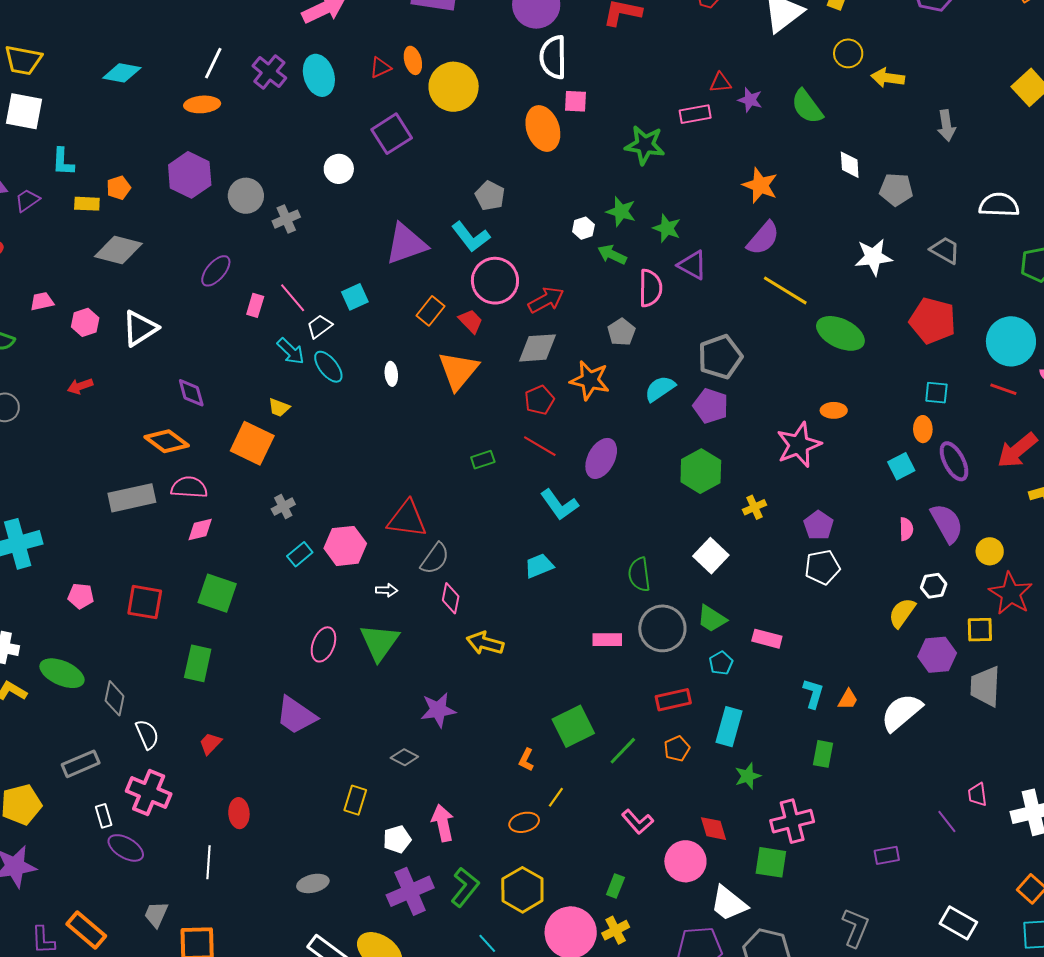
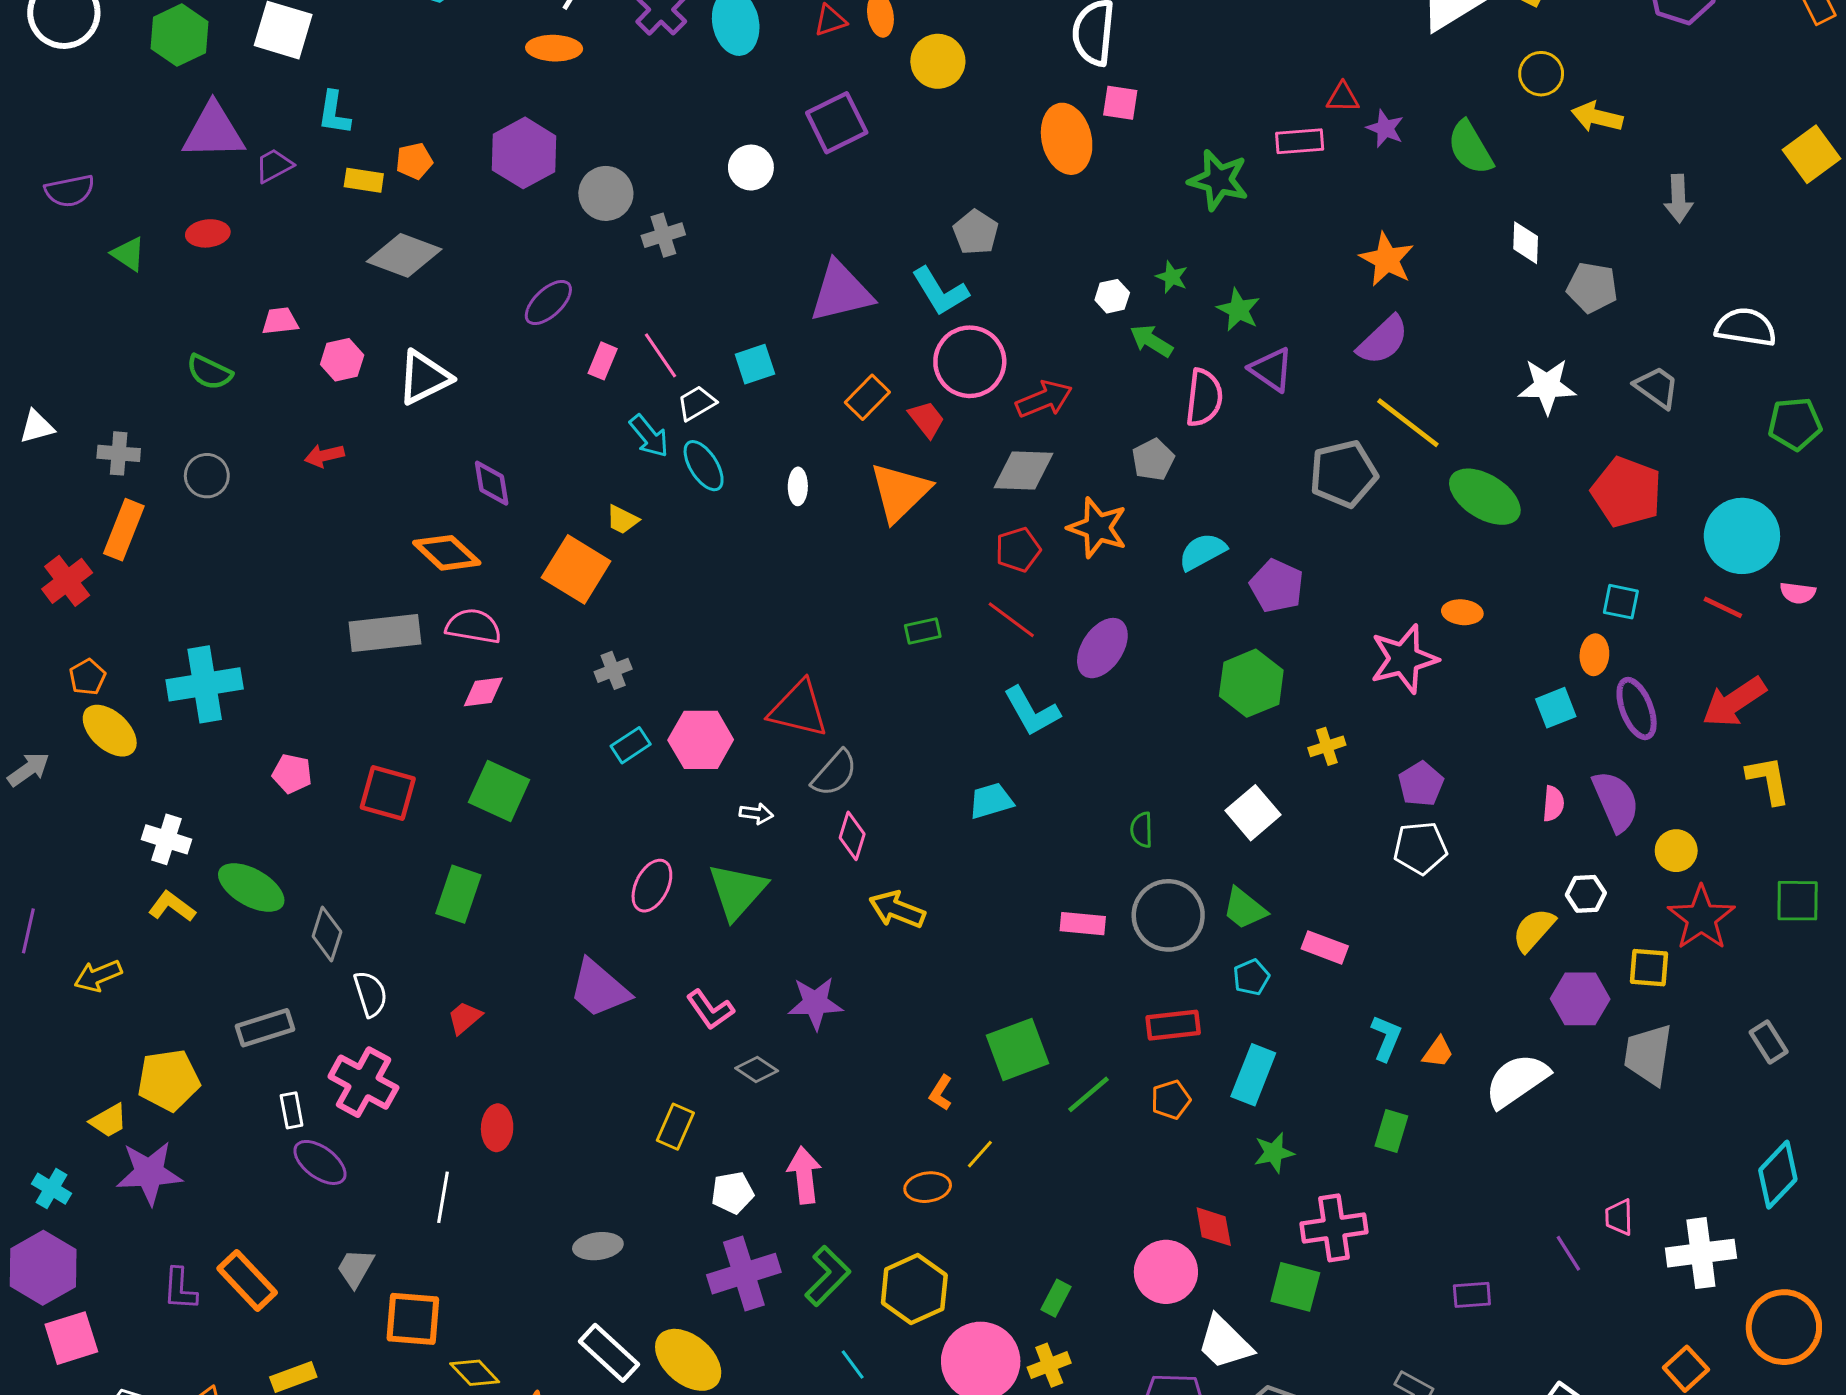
yellow circle: (454, 87) -> (938, 61), size x0.7
green star: (621, 211) -> (1172, 277), size x0.7
gray pentagon: (720, 357) -> (1343, 474), moved
green semicircle: (639, 574) -> (1142, 830), size x0.7
pink L-shape: (638, 822) -> (710, 1010), moved

